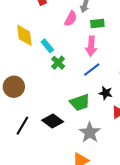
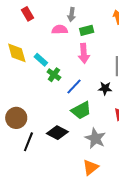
pink semicircle: (71, 19) -> (60, 30), turned -112
blue line: (92, 70) -> (74, 86), moved
brown circle: (14, 87) -> (16, 118), moved
black star: (106, 93) -> (105, 88), moved

